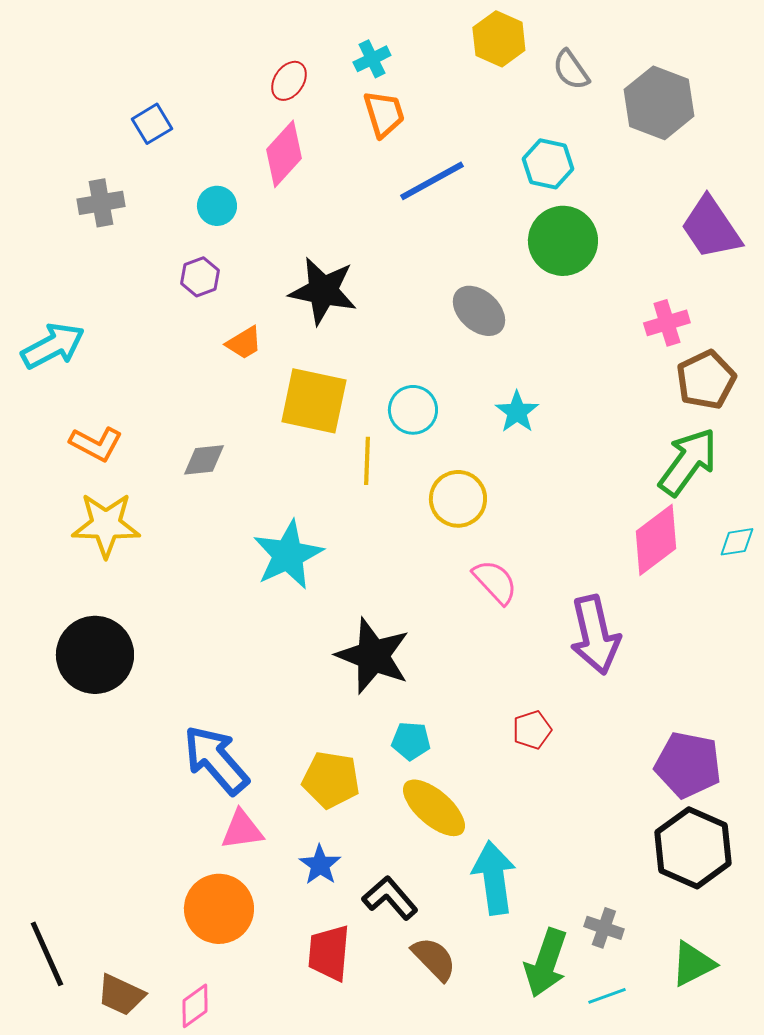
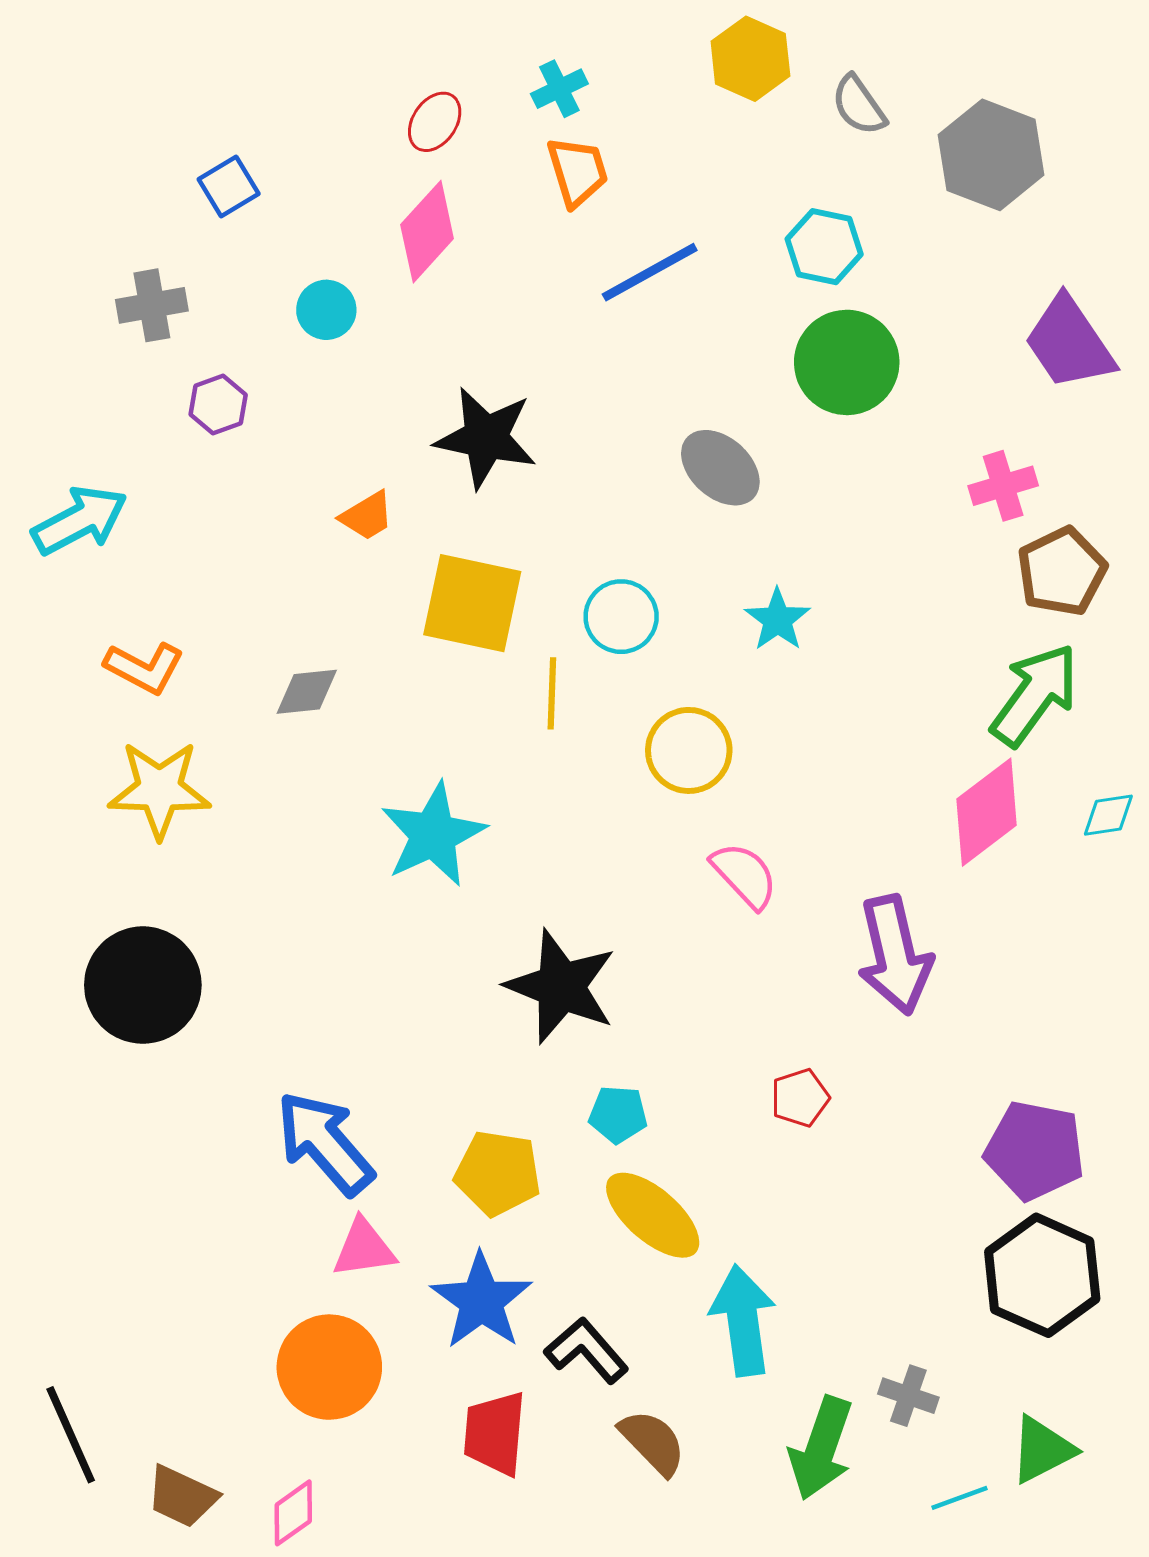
purple hexagon: (200, 277) -> (218, 405), moved
blue star: (320, 865) -> (481, 1301), size x1.6
cyan line: (607, 996) -> (959, 1498), moved

